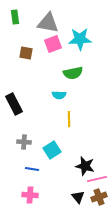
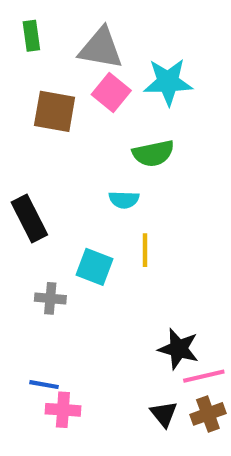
pink square: (53, 44) -> (111, 92), turned -30
brown square: (26, 53) -> (55, 111), size x1.5
cyan square: (52, 150) -> (94, 267), moved, turned -36
blue line: (32, 169) -> (44, 385), moved

